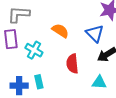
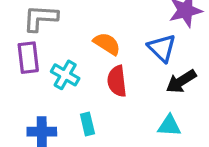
red semicircle: (72, 64) -> (117, 81), moved
cyan rectangle: (39, 82) -> (87, 124), moved

